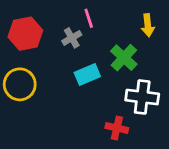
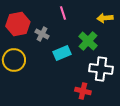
yellow arrow: (148, 25) -> (105, 18), turned 91
gray cross: (72, 38) -> (42, 34), moved, turned -32

